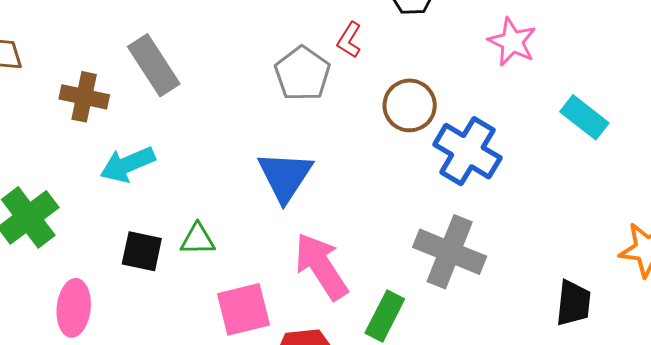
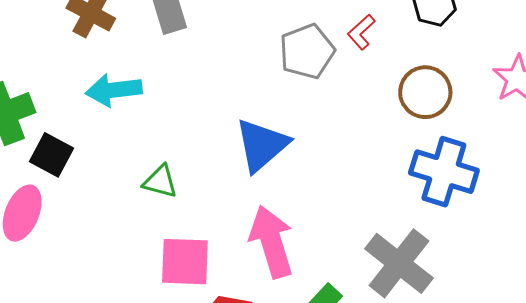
brown circle: (410, 105) -> (425, 92), moved
blue cross: (467, 151) -> (444, 172), turned -30
black square: (142, 251) -> (52, 155), moved

